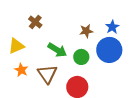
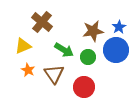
brown cross: (35, 22) -> (42, 22), size x1.5
brown star: (86, 31) -> (93, 31), size x1.5

